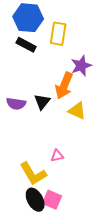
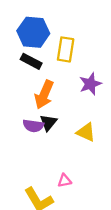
orange arrow: (64, 86) -> (44, 95), moved
purple semicircle: (16, 104) -> (33, 126), moved

